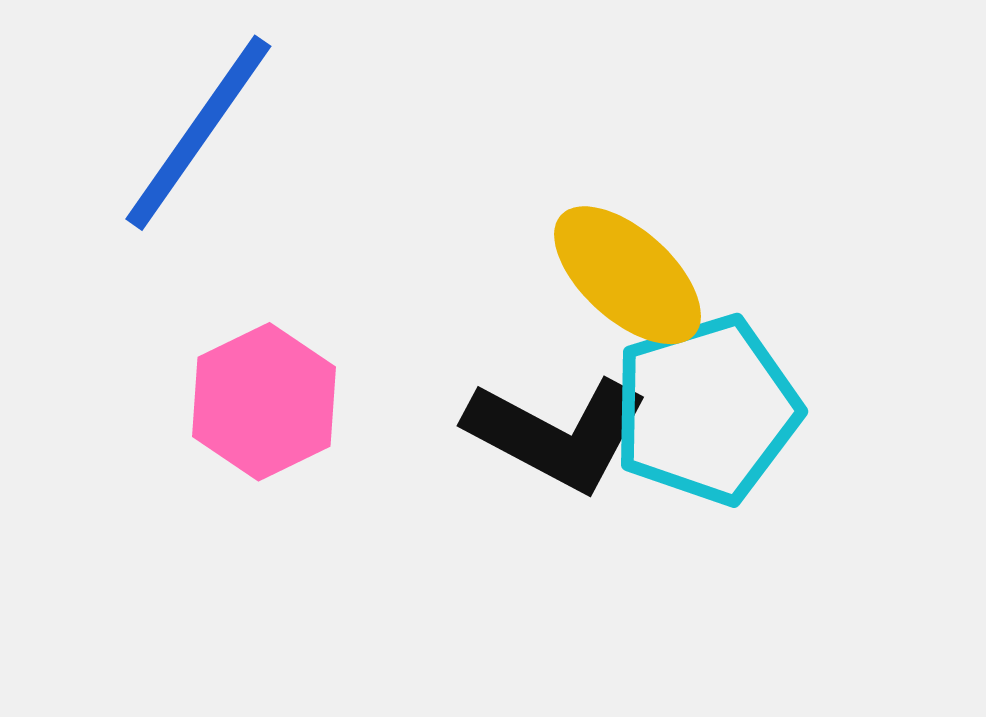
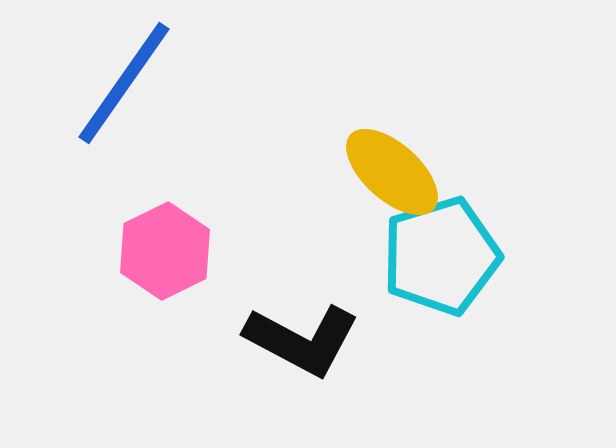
black L-shape: (557, 434) -> (302, 340), moved

